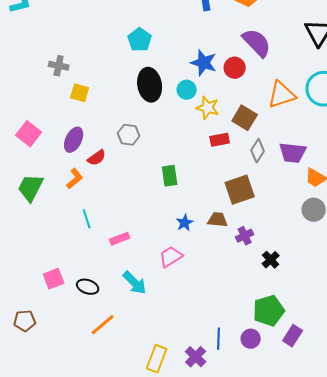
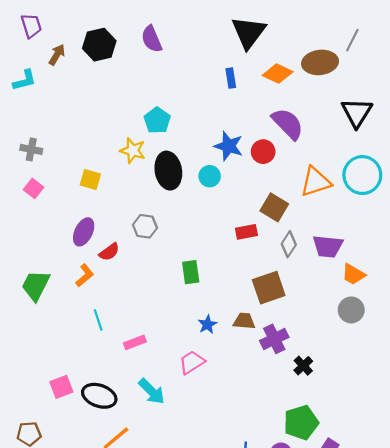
gray cross: (59, 66) -> (31, 149), moved
yellow star: (208, 108) -> (133, 151), moved
pink square: (29, 134) -> (33, 188), moved, size x0.7
purple cross: (245, 236) -> (274, 339), size x1.4
black ellipse: (88, 287) -> (99, 396), size x1.4

